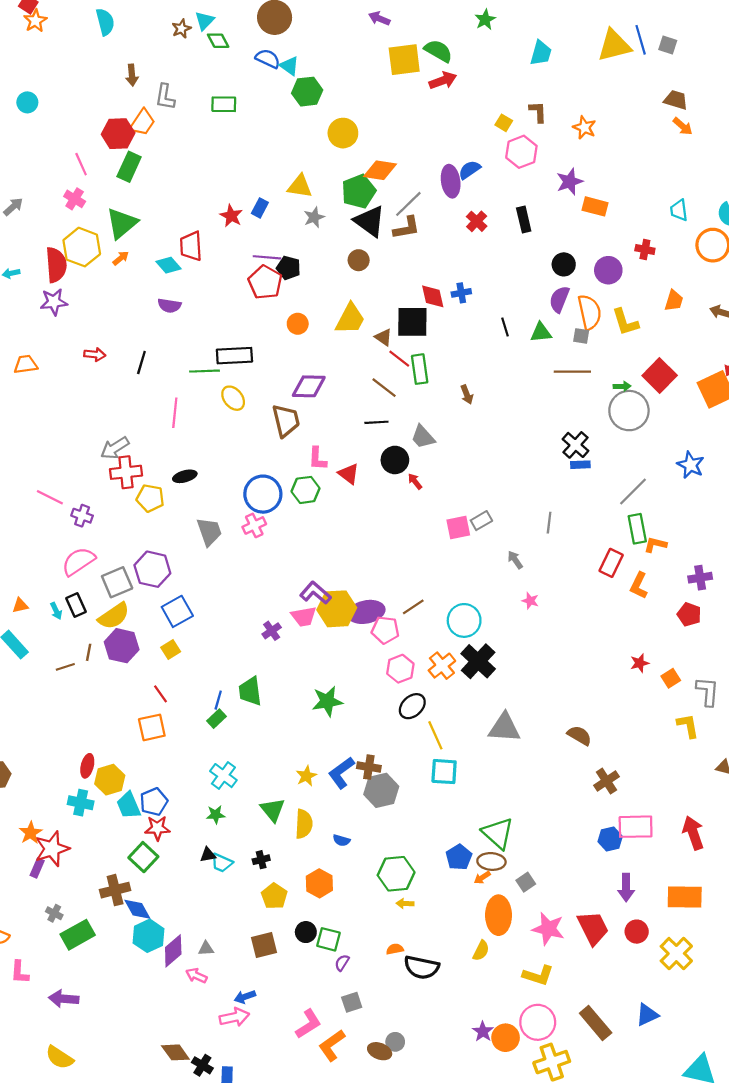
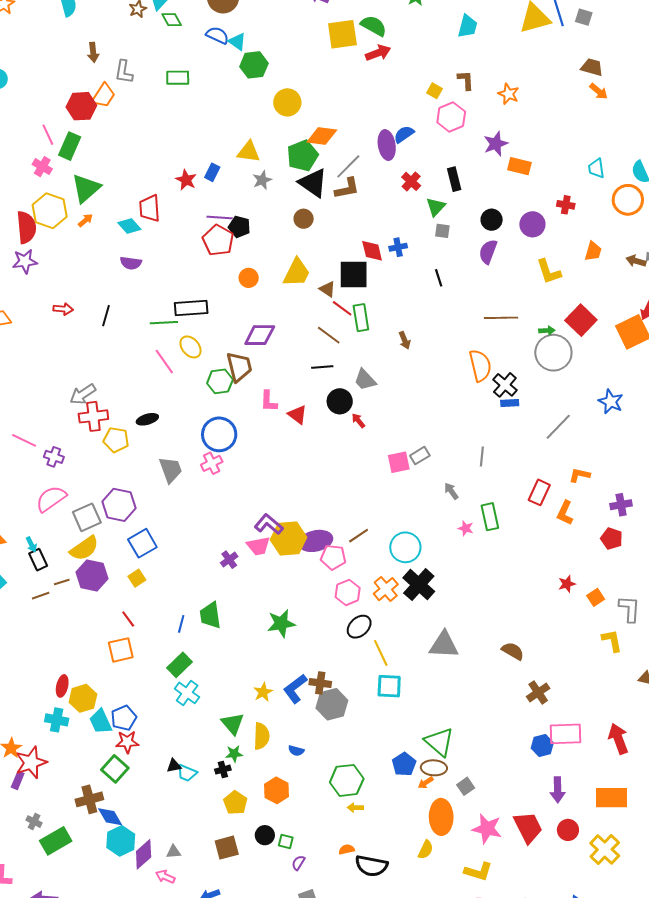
green rectangle: (129, 167) -> (70, 146), moved
orange semicircle: (589, 312) -> (480, 366), moved
green triangle: (541, 332) -> (436, 207), moved, turned -40
gray square: (581, 336) -> (442, 231), moved
pink line: (175, 413) -> (164, 362), moved, turned -40
green hexagon: (306, 490) -> (220, 381), moved
green rectangle: (637, 529) -> (490, 517), moved
black rectangle: (76, 605) -> (38, 560), moved
brown line: (89, 652) -> (62, 582), turned 63
green rectangle: (216, 719) -> (180, 665), moved, size x1.4
green star: (216, 815) -> (234, 754), moved
green square: (329, 939) -> (286, 842), size x0.7

